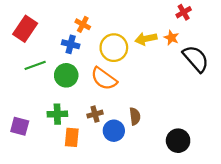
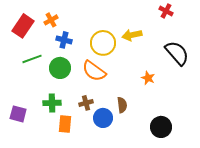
red cross: (184, 12) -> (166, 11), turned -32
orange cross: (83, 24) -> (51, 20), moved, turned 32
orange star: (171, 38) -> (148, 78), moved

